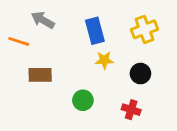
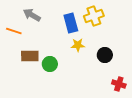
yellow cross: (144, 29) -> (94, 16), moved
green circle: (83, 100) -> (50, 64), moved
red cross: (131, 110) -> (119, 84), moved

